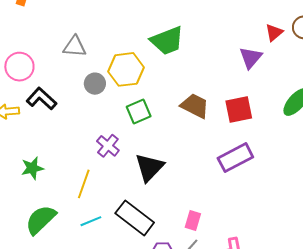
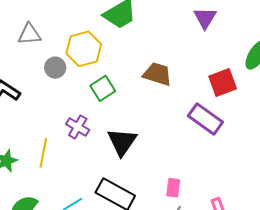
red square: (239, 110) -> (223, 82), moved
purple rectangle: (235, 158) -> (205, 119), turned 72
yellow line: (84, 184) -> (43, 153), moved

